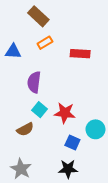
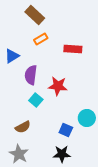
blue triangle: (13, 51) -> (12, 56), moved, turned -35
red star: (65, 113) -> (58, 86), moved
brown semicircle: (25, 129) -> (23, 127), moved

